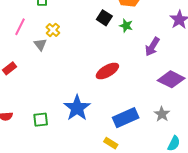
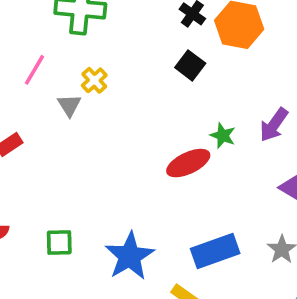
green star: (126, 26) -> (223, 136), moved
blue star: (77, 108) -> (130, 256), moved

